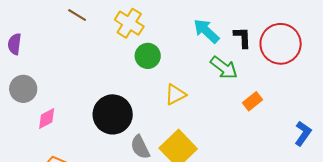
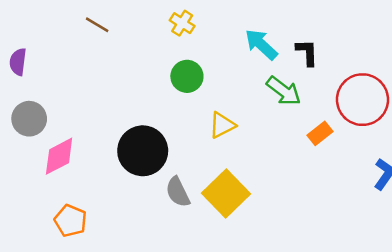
yellow cross: (129, 23) -> (182, 23), moved, size x0.7
red circle: (281, 44) -> (362, 100), moved
pink diamond: (47, 118) -> (59, 156), size x1.4

